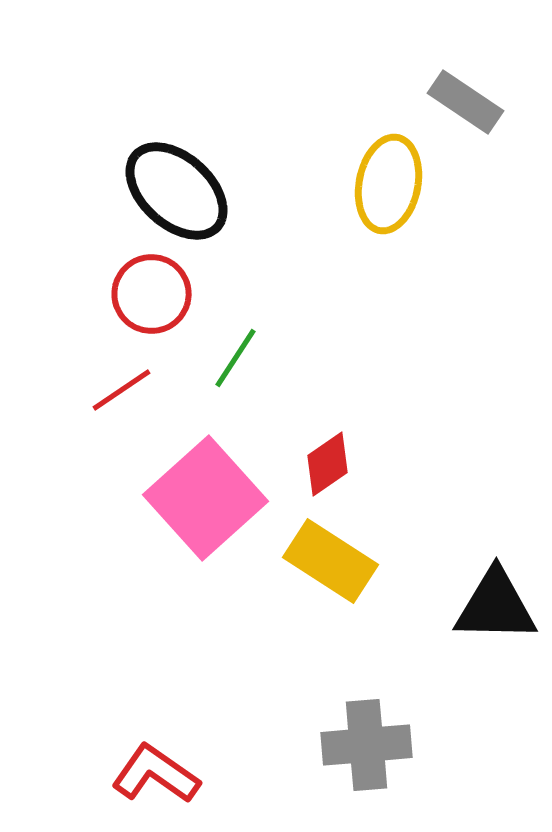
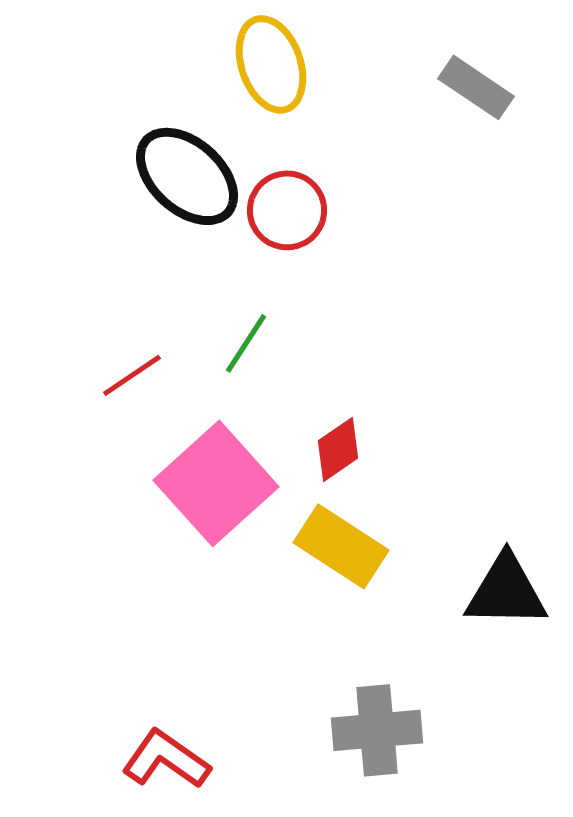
yellow ellipse: (389, 184) -> (271, 64), moved, turned -30
red circle: (152, 294) -> (287, 210), moved

